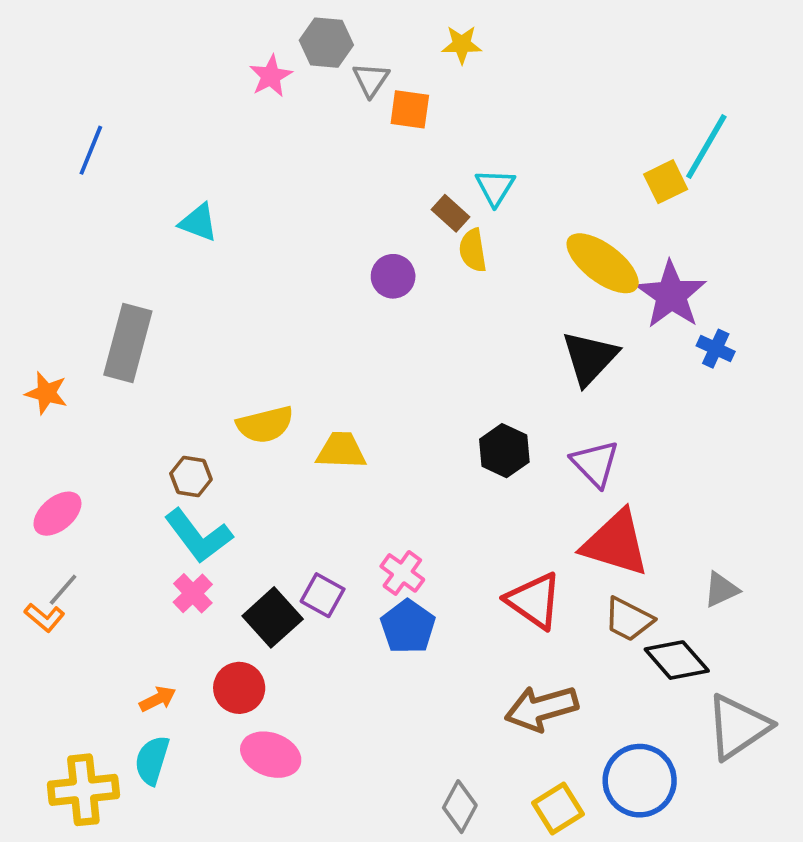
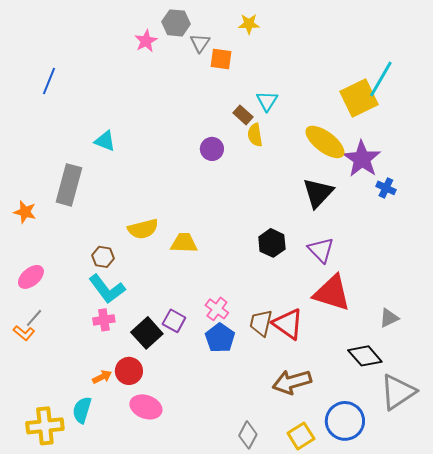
yellow square: (666, 182) -> (359, 98), size x1.6
cyan triangle: (198, 223) -> (105, 141), moved
pink cross: (193, 593) -> (104, 320), turned 35
brown trapezoid: (629, 619) -> (261, 323), moved, turned 76
orange arrow: (158, 699) -> (102, 377), moved

